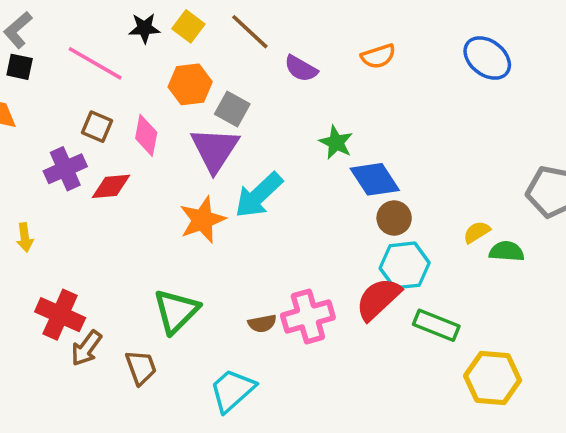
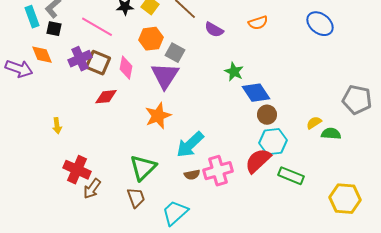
brown square: (97, 127) -> (98, 63), size x1.4
purple cross: (65, 169) -> (80, 59), moved
cyan arrow: (259, 195) -> (190, 145), moved
brown trapezoid: (141, 367) -> (136, 198), moved
yellow hexagon: (493, 378) -> (345, 199), moved

